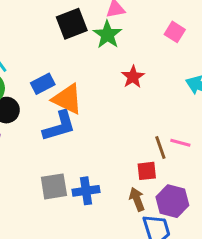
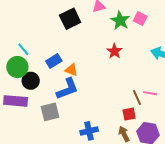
green star: (107, 35) -> (120, 20), moved
orange triangle: (67, 99) -> (71, 70), size x0.6
gray square: (54, 186) -> (50, 112), moved

